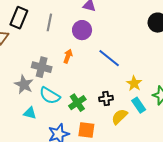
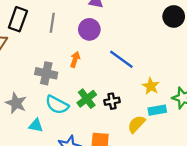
gray star: (24, 84) -> (16, 103), moved
black cross: (106, 98) -> (112, 101), moved
green cross: (77, 103) -> (87, 99), moved
cyan rectangle: (139, 105) -> (157, 110), turned -63

